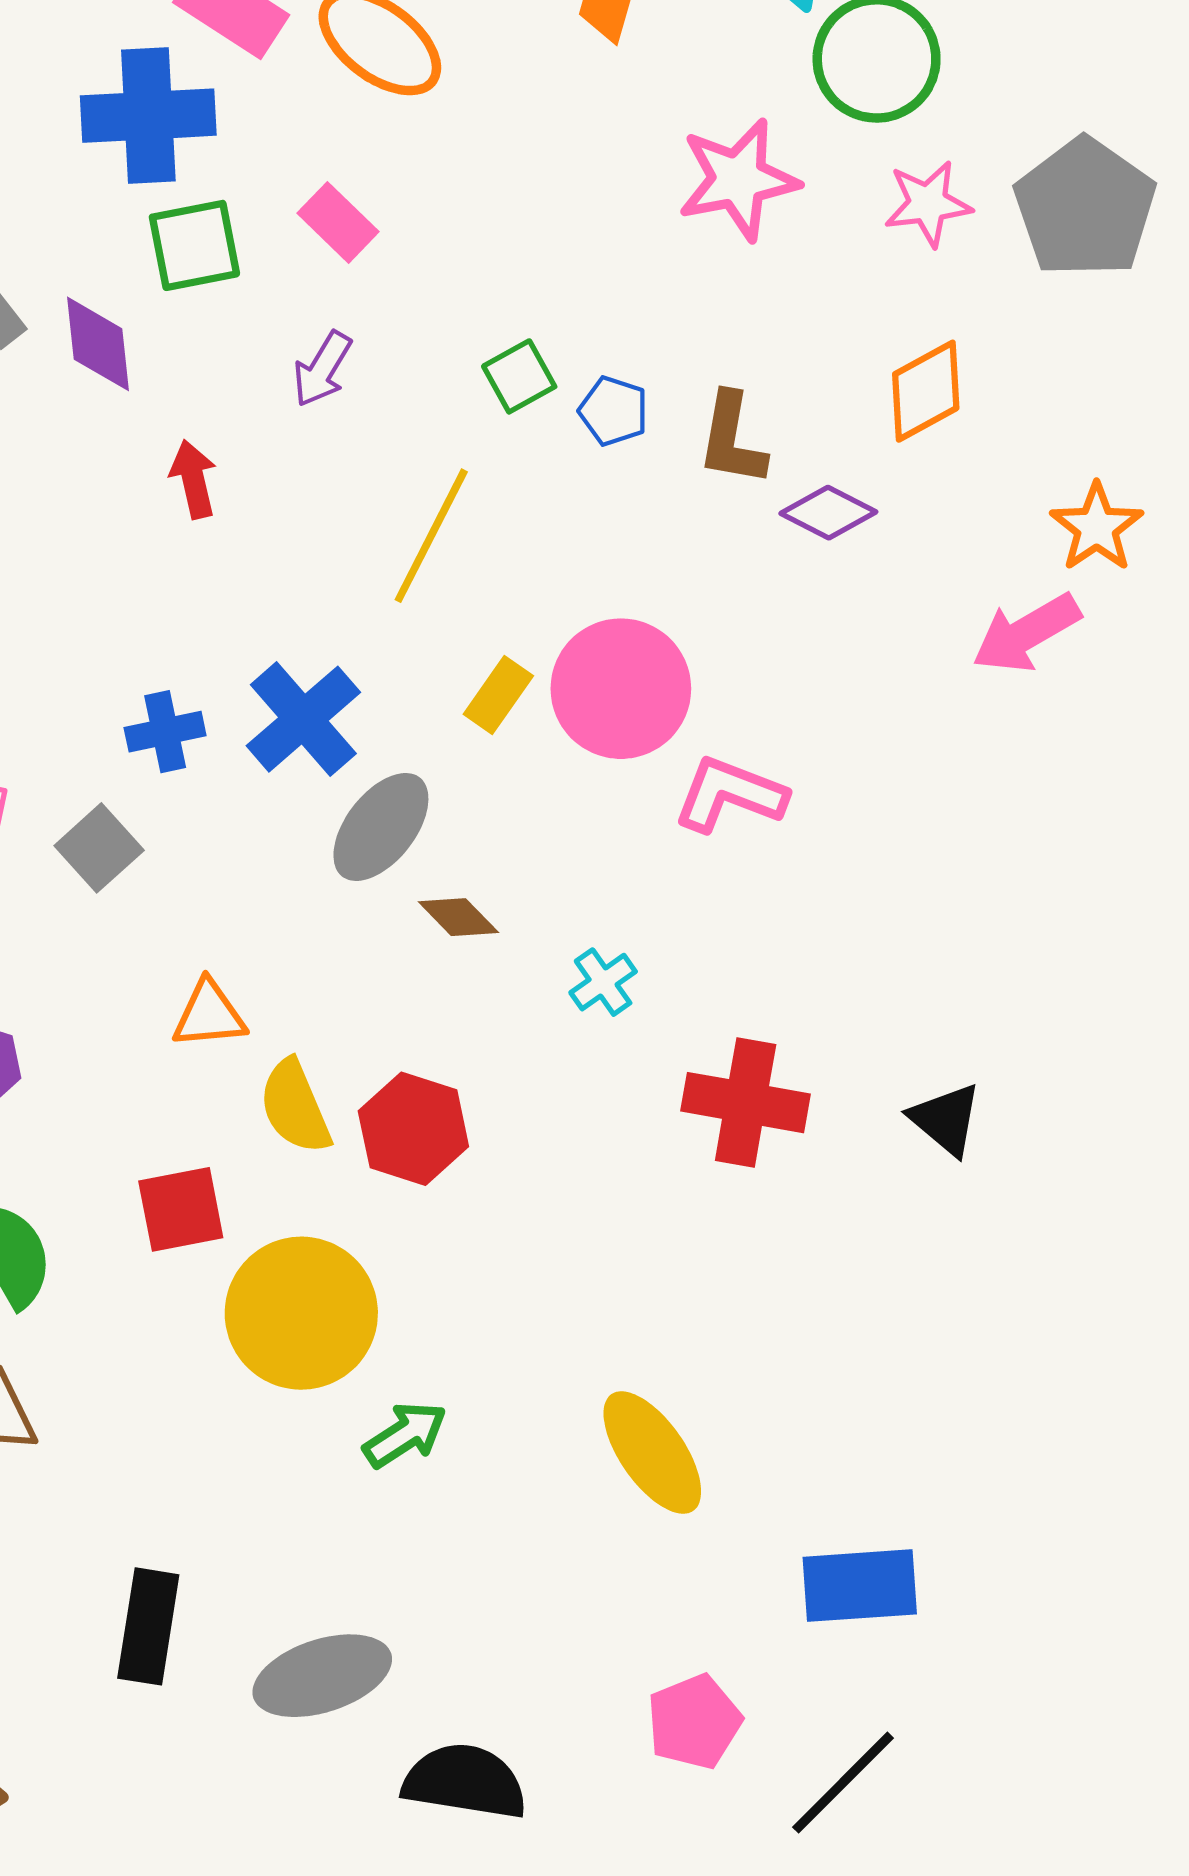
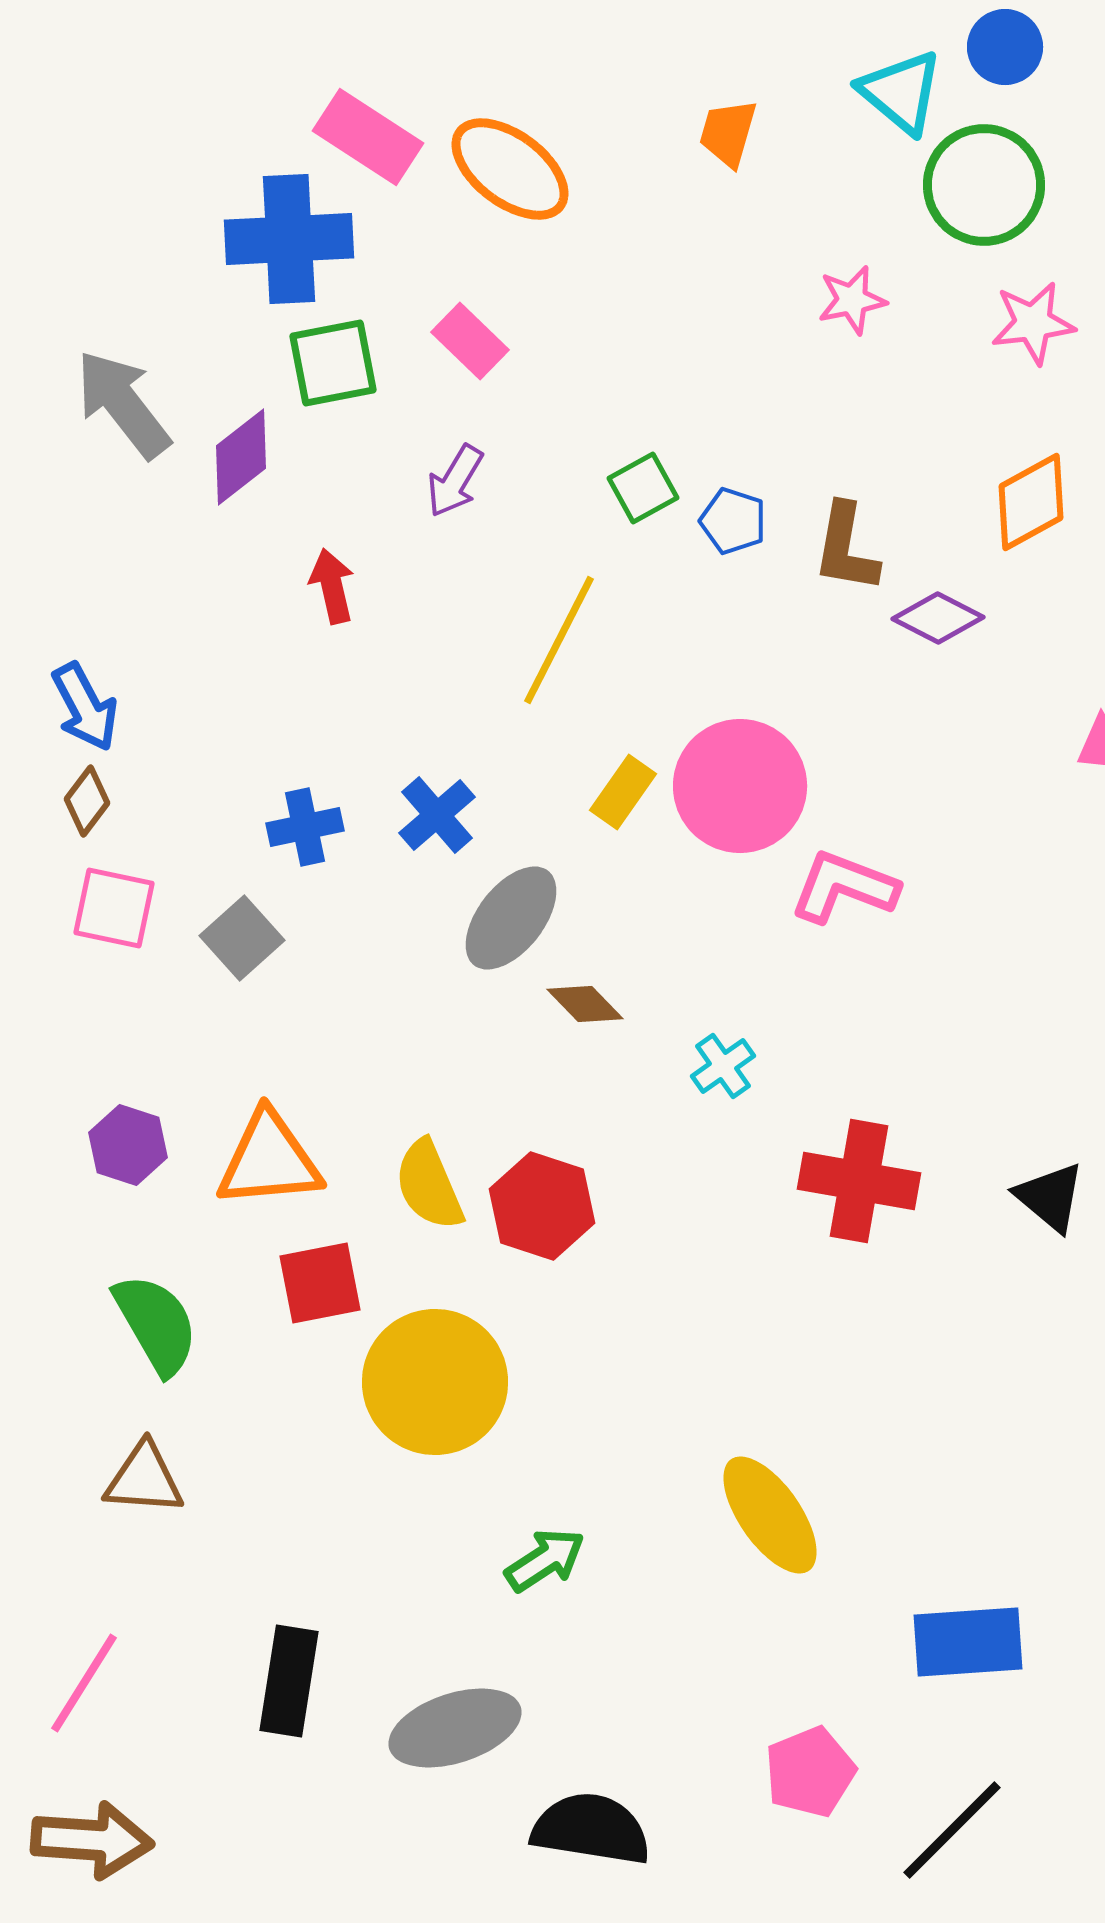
pink star: (738, 179) -> (852, 300), size x0.6
purple diamond: (98, 344) -> (241, 457), turned 58
blue cross: (303, 719) -> (437, 815), size x0.7
orange triangle: (209, 1015) -> (269, 1160), moved, size x1.5
green arrow: (405, 1435) -> (545, 1560), moved

